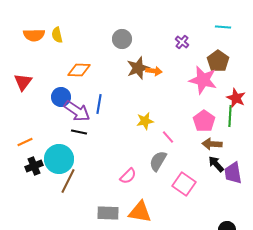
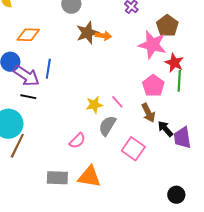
red star: (236, 98) -> (174, 63), moved
yellow star: (145, 121) -> (94, 105), moved
brown arrow: (212, 144) -> (148, 113), moved, turned -120

